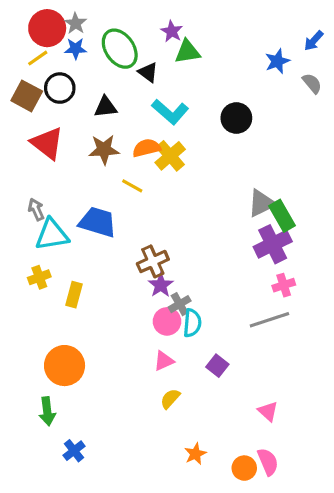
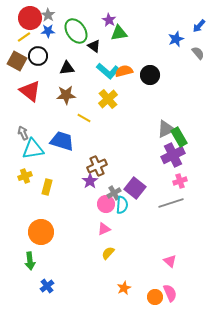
orange semicircle: (147, 148) -> (124, 71), moved
purple star: (161, 285) -> (90, 181), moved
purple square: (217, 366) -> (135, 188), moved, size x1.5

